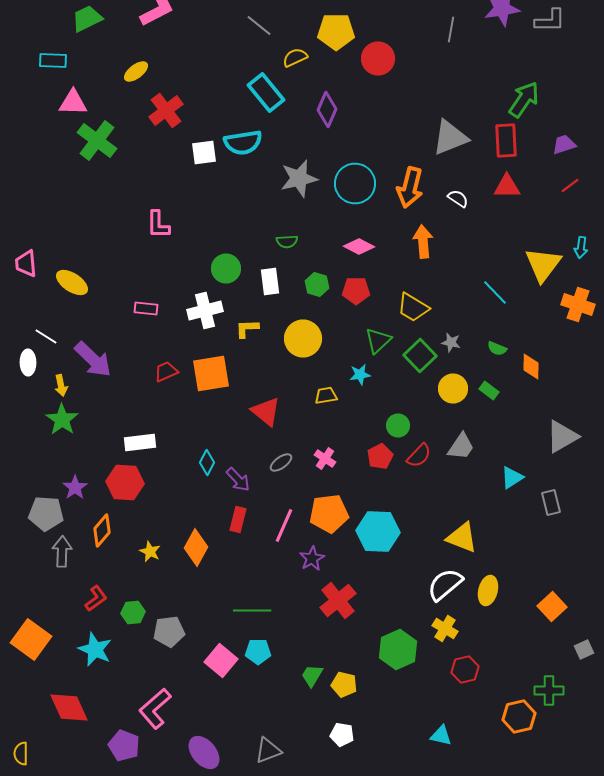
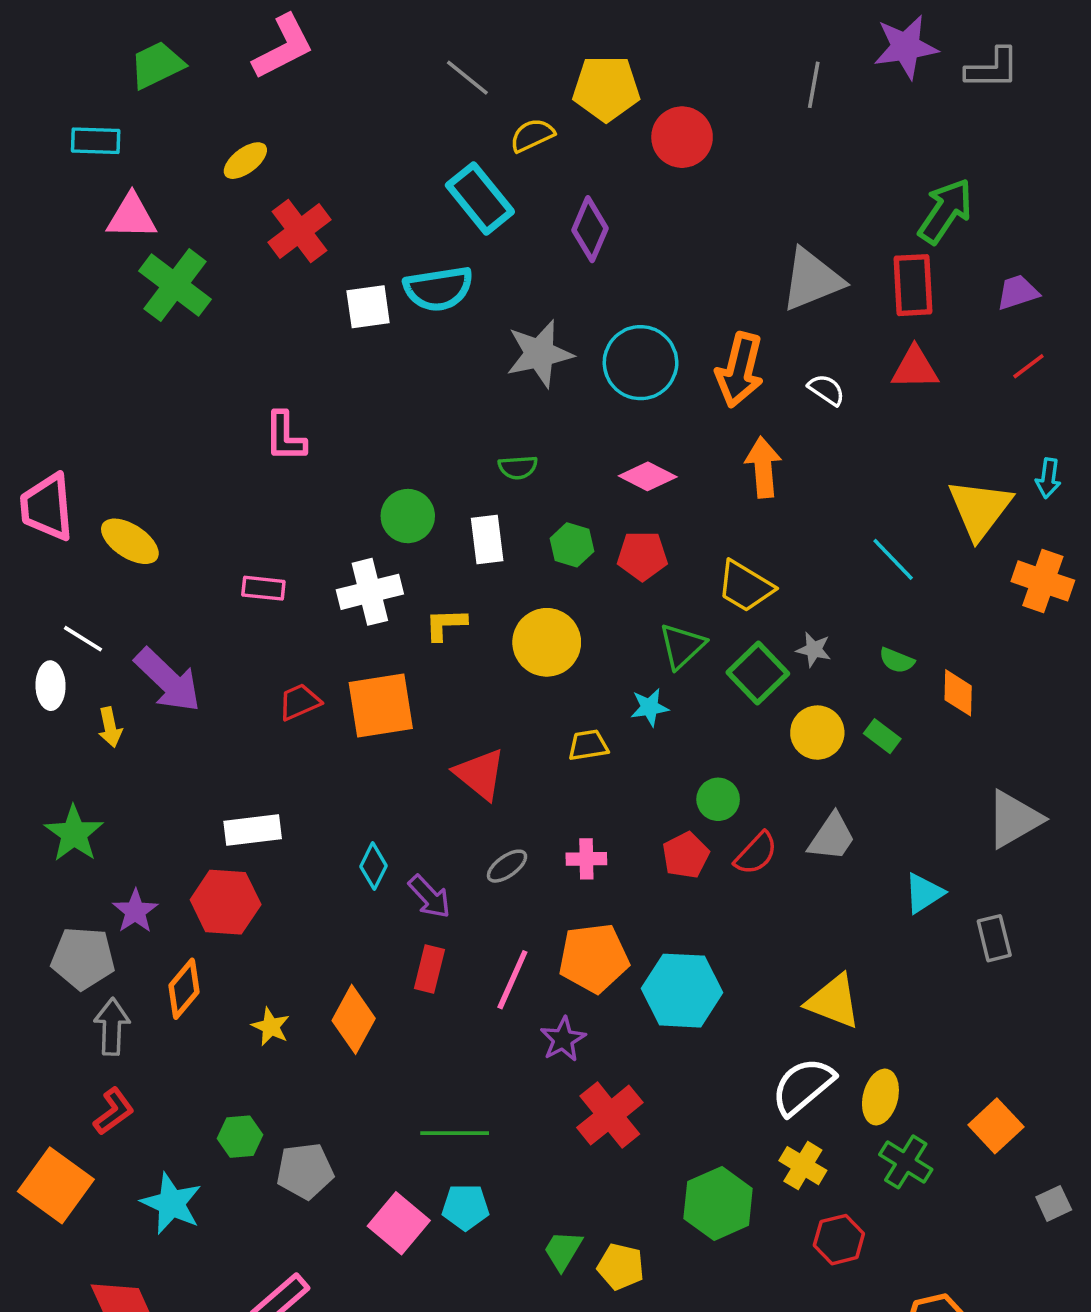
pink trapezoid: (26, 264) -> (47, 507), size x1.4
green star: (62, 420) -> (74, 834), moved
pink cross: (325, 458) -> (586, 859), turned -35
red L-shape: (96, 598) -> (114, 1111), moved
green cross: (549, 690) -> (906, 1162), moved, turned 32

